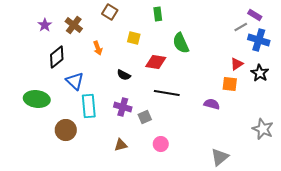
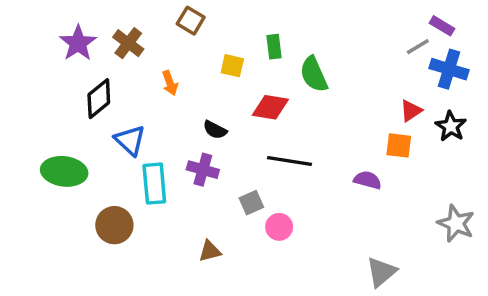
green rectangle: (158, 14) -> (274, 47), moved
purple star: (45, 25) -> (78, 43), size x1.5
purple cross: (123, 107) -> (203, 170), moved
pink circle: (161, 144) -> (279, 227), moved

